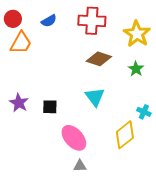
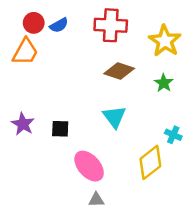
red circle: (13, 19) -> (34, 23), moved

